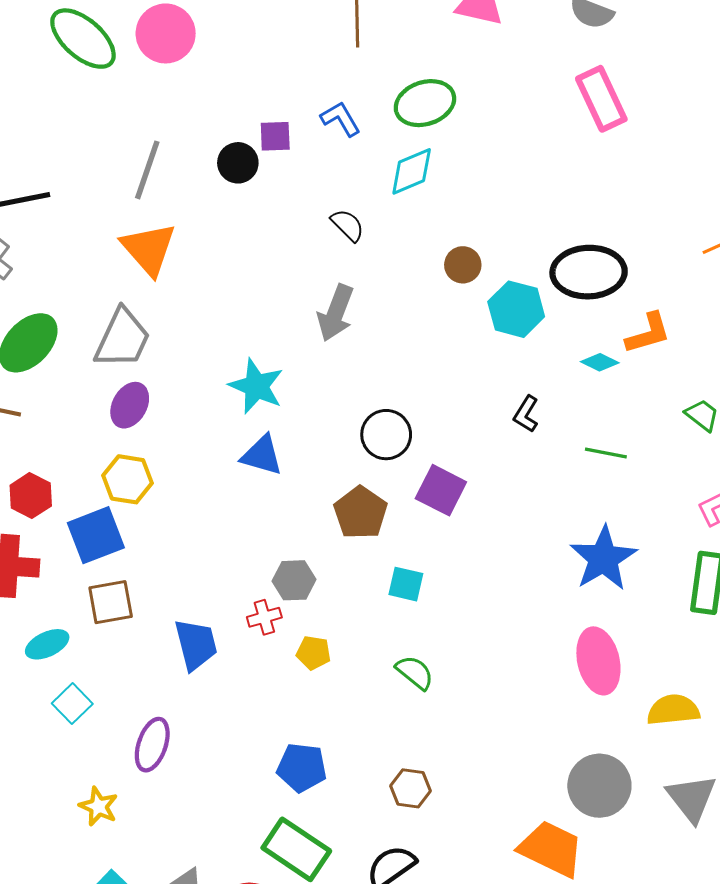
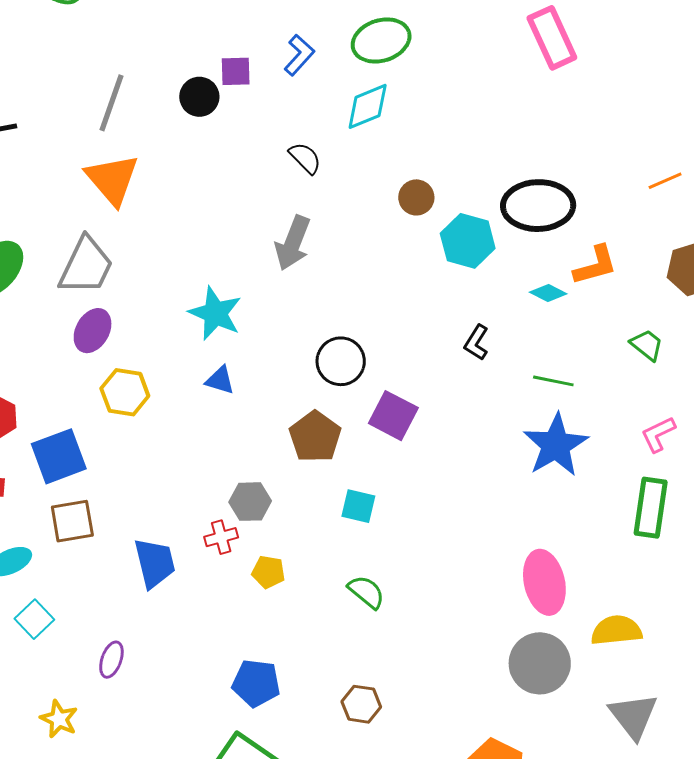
blue L-shape: (341, 119) -> (299, 55), turned 72
blue triangle: (262, 455) -> (220, 380), size x0.7
yellow hexagon: (127, 479) -> (125, 392), moved
blue star: (603, 558) -> (556, 445), moved
purple ellipse: (152, 745) -> (111, 660), size x0.7
gray circle: (599, 786) -> (540, 663), moved

